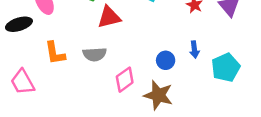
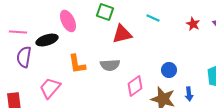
blue arrow: (194, 49) -> (189, 94), moved
pink trapezoid: (23, 82) -> (50, 88), turned 70

